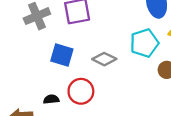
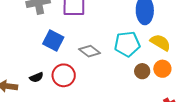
black semicircle: (51, 99) -> (36, 77), turned 152

